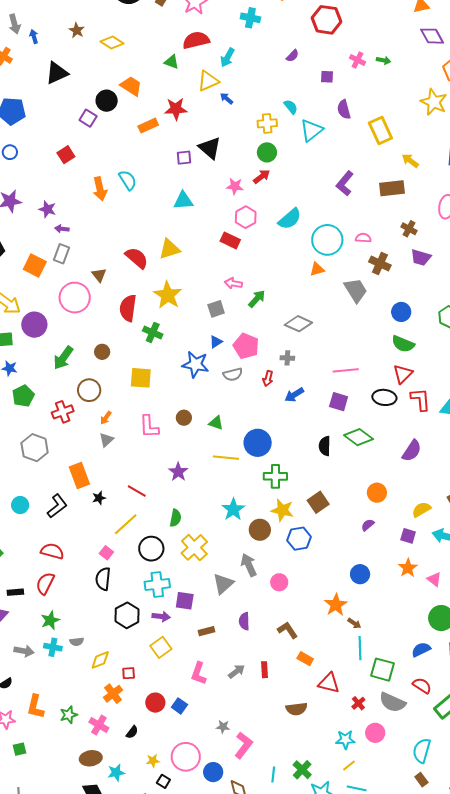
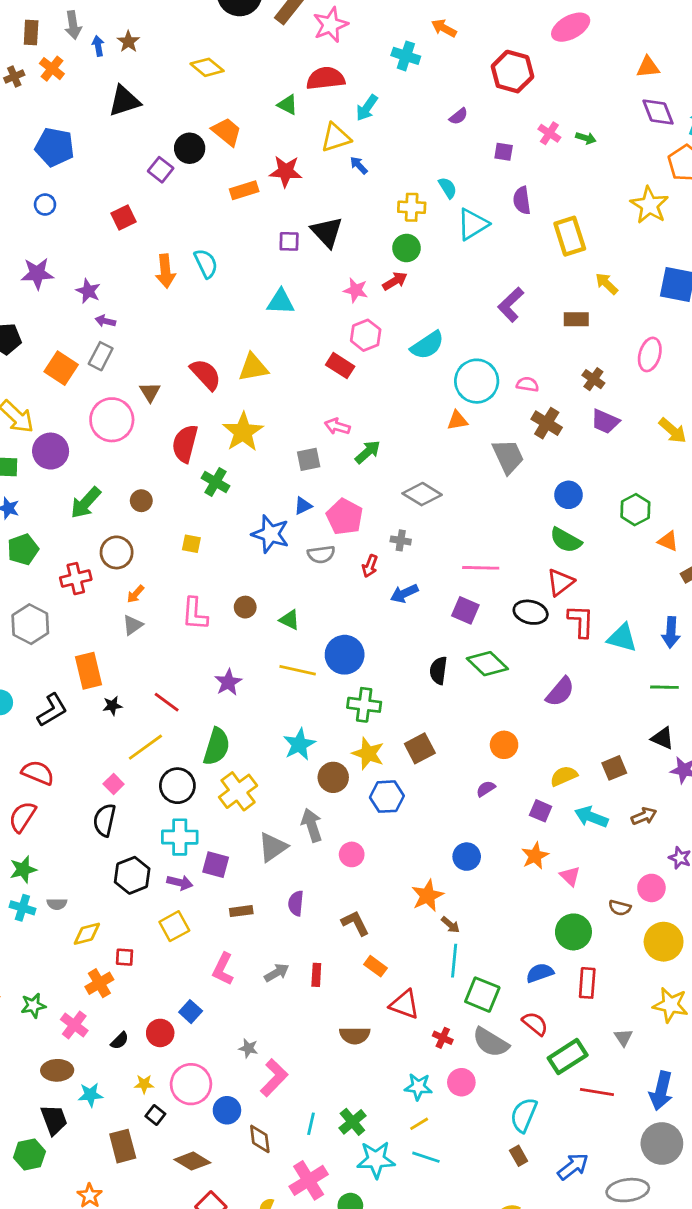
brown star: (77, 30) -> (128, 42), moved
brown rectangle: (392, 188) -> (576, 319), size x0.7
yellow square: (141, 378) -> (191, 544), size x0.6
green semicircle: (175, 518) -> (217, 747), size x1.5
red circle: (155, 703) -> (160, 1033), moved
red cross: (358, 703) -> (443, 1038), turned -32

